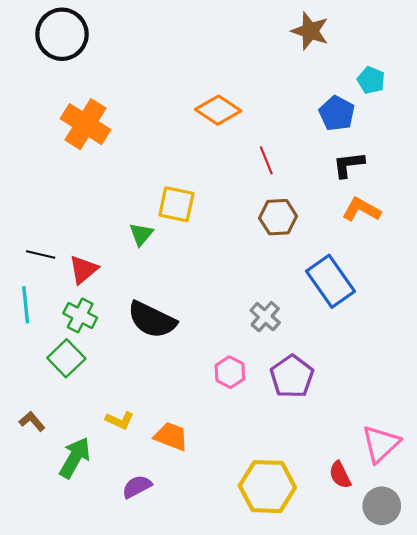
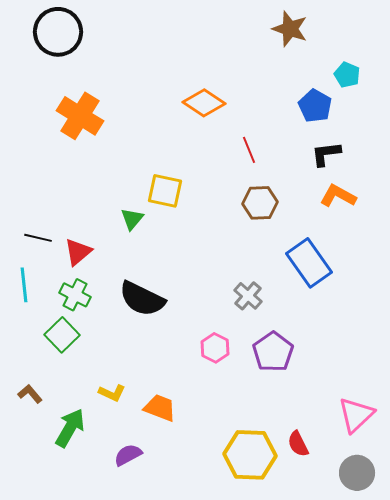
red semicircle: (340, 475) -> (298, 444), moved

